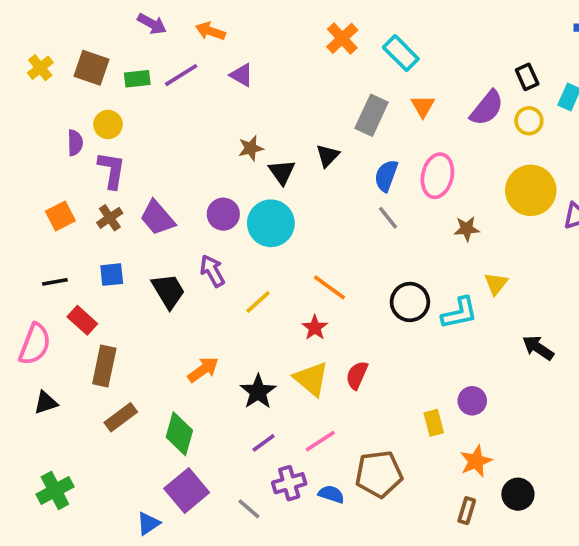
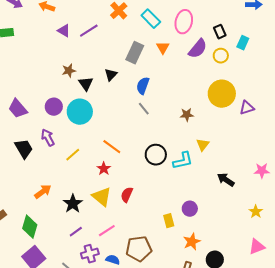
purple line: (181, 75) -> (89, 31), moved
pink ellipse: (437, 176) -> (184, 22), moved

